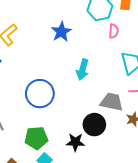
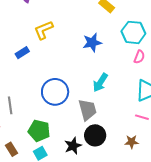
gray trapezoid: (112, 102) -> (87, 110), moved, turned 45
black star: (75, 142) -> (73, 146), turned 30

